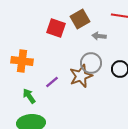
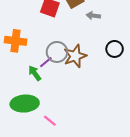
gray circle: (91, 63) -> (57, 52), moved
green arrow: (29, 96) -> (35, 73), moved

